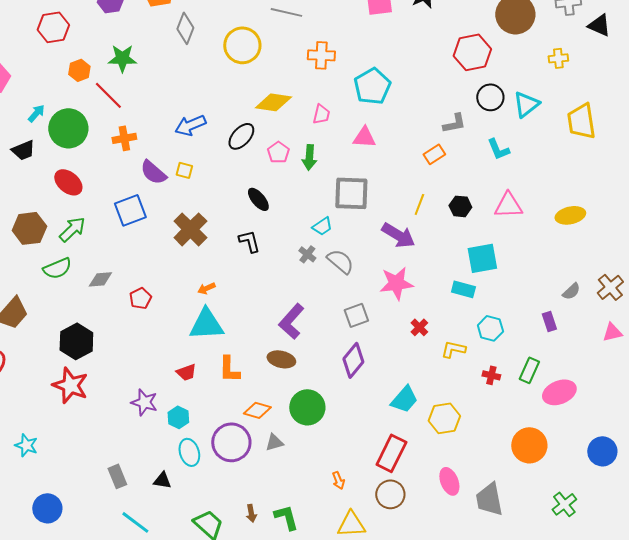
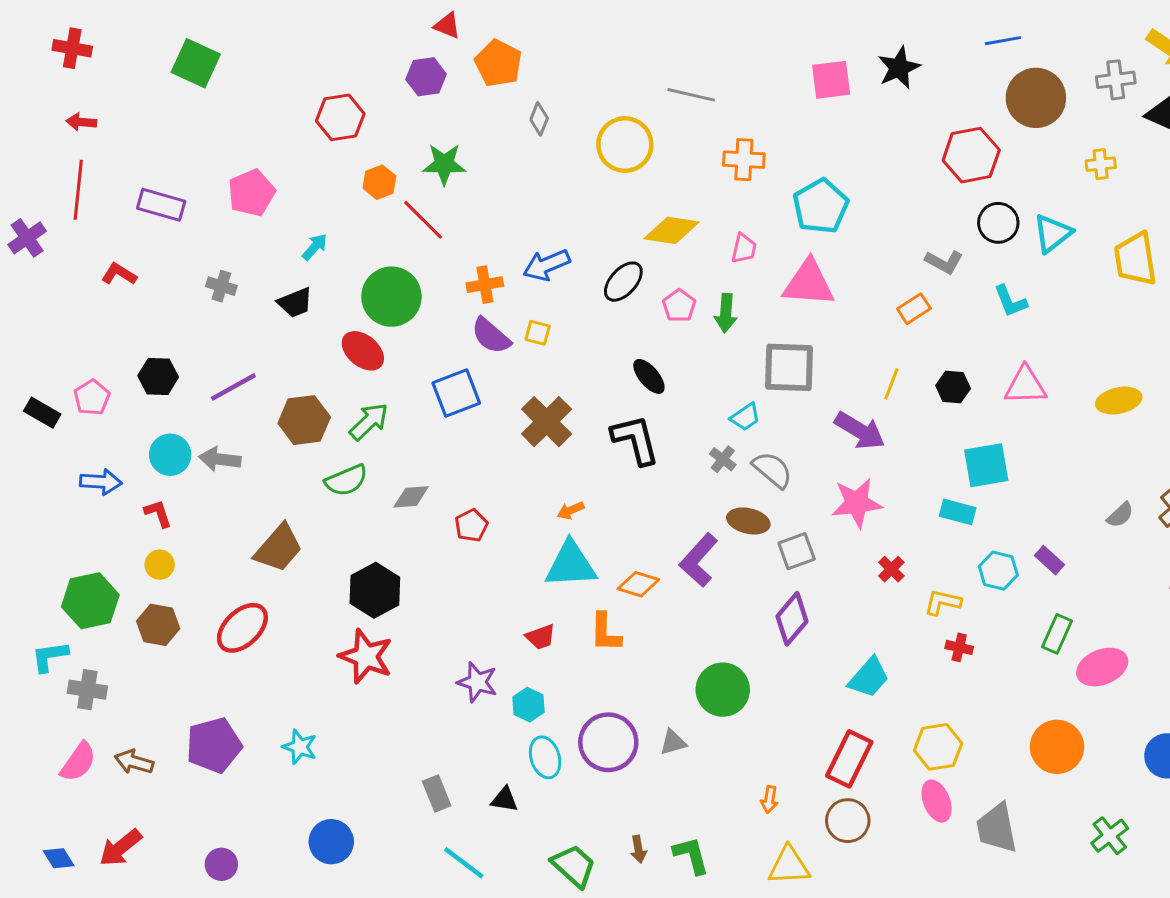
gray diamond: (185, 28) -> (539, 119), size x0.7
gray L-shape: (454, 123) -> (944, 262), turned 40
green circle: (68, 128) -> (391, 297), moved
pink triangle: (364, 137) -> (809, 283), size x1.5
orange cross: (124, 138) -> (485, 285), moved
black L-shape: (249, 241) -> (635, 440), size x1.5
purple rectangle: (549, 321) -> (1049, 560), moved, turned -30
brown ellipse: (281, 359) -> (748, 521), moved
red cross: (491, 375) -> (959, 647), moved
orange diamond: (257, 410) -> (638, 584), moved
yellow hexagon: (444, 418) -> (938, 747), moved
orange arrow: (338, 480) -> (769, 800), turned 30

